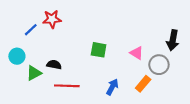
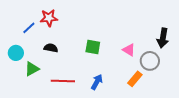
black semicircle: (54, 65) -> (51, 48), moved
blue arrow: (112, 87) -> (97, 82), moved

